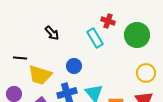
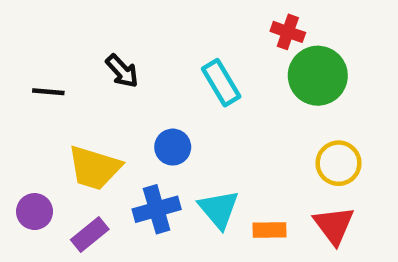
red cross: (108, 21) -> (288, 32), moved
black line: (20, 58) -> (48, 92), moved

